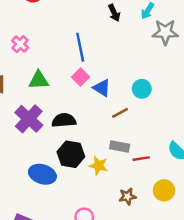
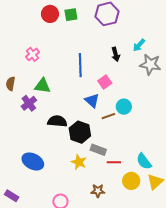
black arrow: (114, 13) -> (116, 54), moved
pink square: (80, 77) -> (105, 82), moved
brown line: (120, 113) -> (108, 116), moved
purple cross: (29, 119) -> (29, 103), moved, size x0.7
black hexagon: (71, 154) -> (80, 132), moved
yellow circle: (164, 190) -> (131, 181), moved

